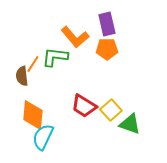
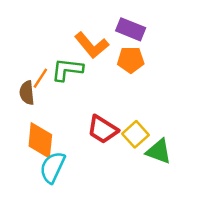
purple rectangle: (107, 24) -> (131, 29), turned -55

